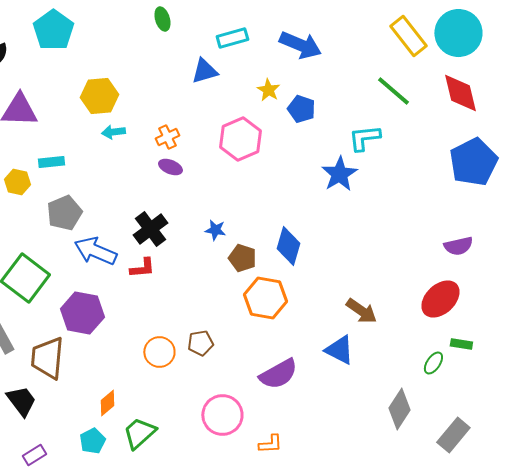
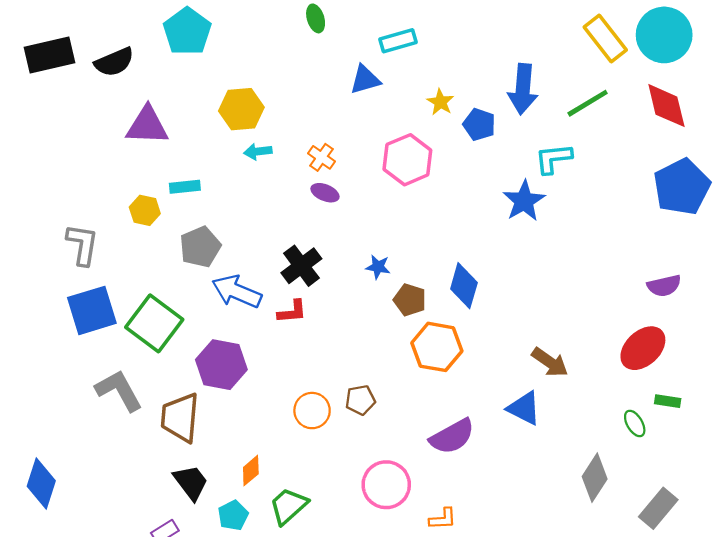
blue arrow: (300, 45) -> (523, 89), moved, turned 72
green line: (393, 91) -> (588, 103), turned -72
orange cross: (167, 137) -> (321, 157), turned -30
green ellipse: (433, 363) -> (635, 423), turned -65
black trapezoid: (21, 401) -> (191, 482), moved

